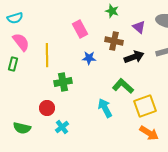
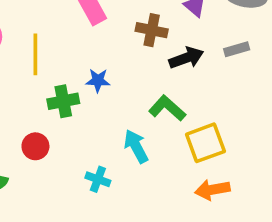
blue star: (89, 58) -> (98, 80), moved
cyan cross: (62, 127) -> (98, 179), moved, turned -32
orange arrow: (149, 133) -> (212, 190), turned 138

